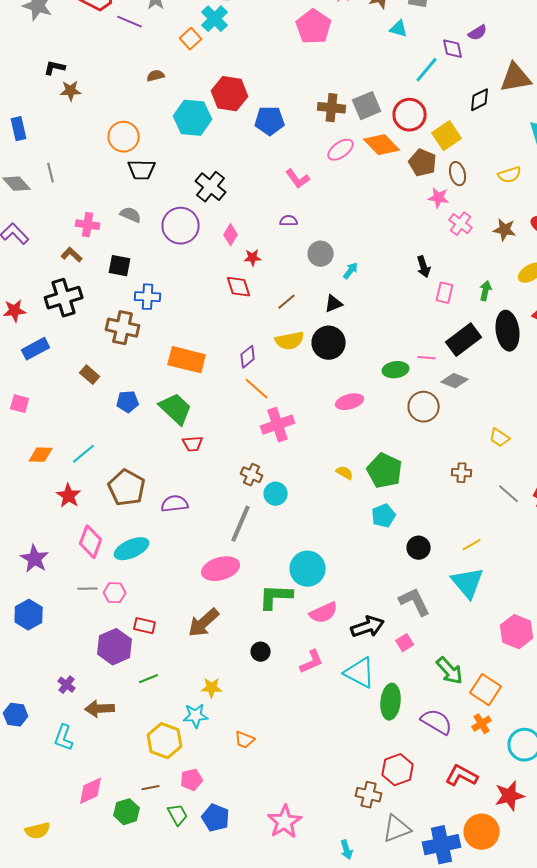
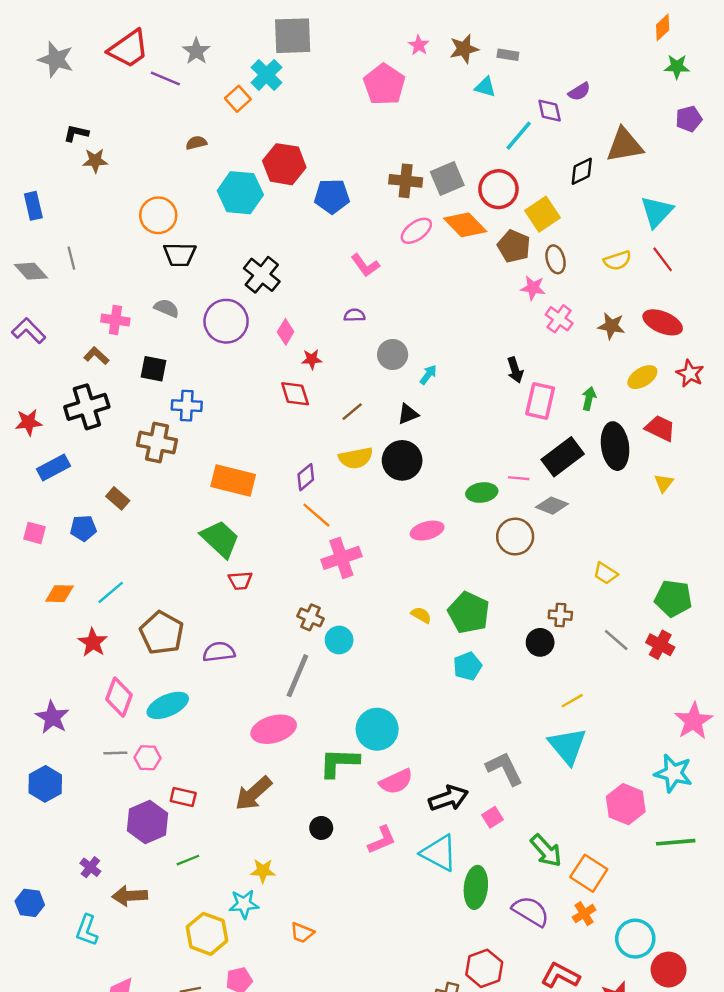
pink rectangle: (445, 293) -> (540, 401), size x1.4
blue pentagon: (128, 402) -> (83, 528), moved
black circle: (419, 548) -> (540, 642), moved

